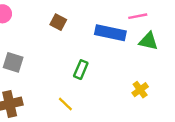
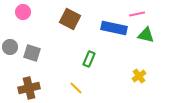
brown square: (58, 22) -> (70, 19), size x1.5

